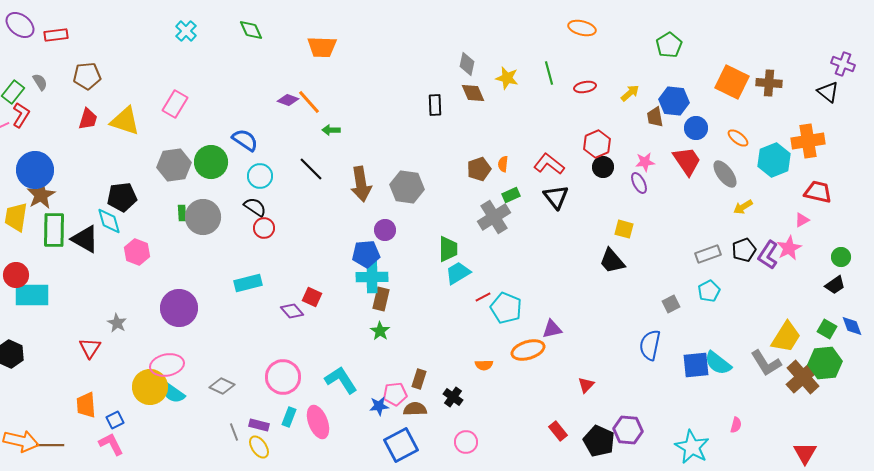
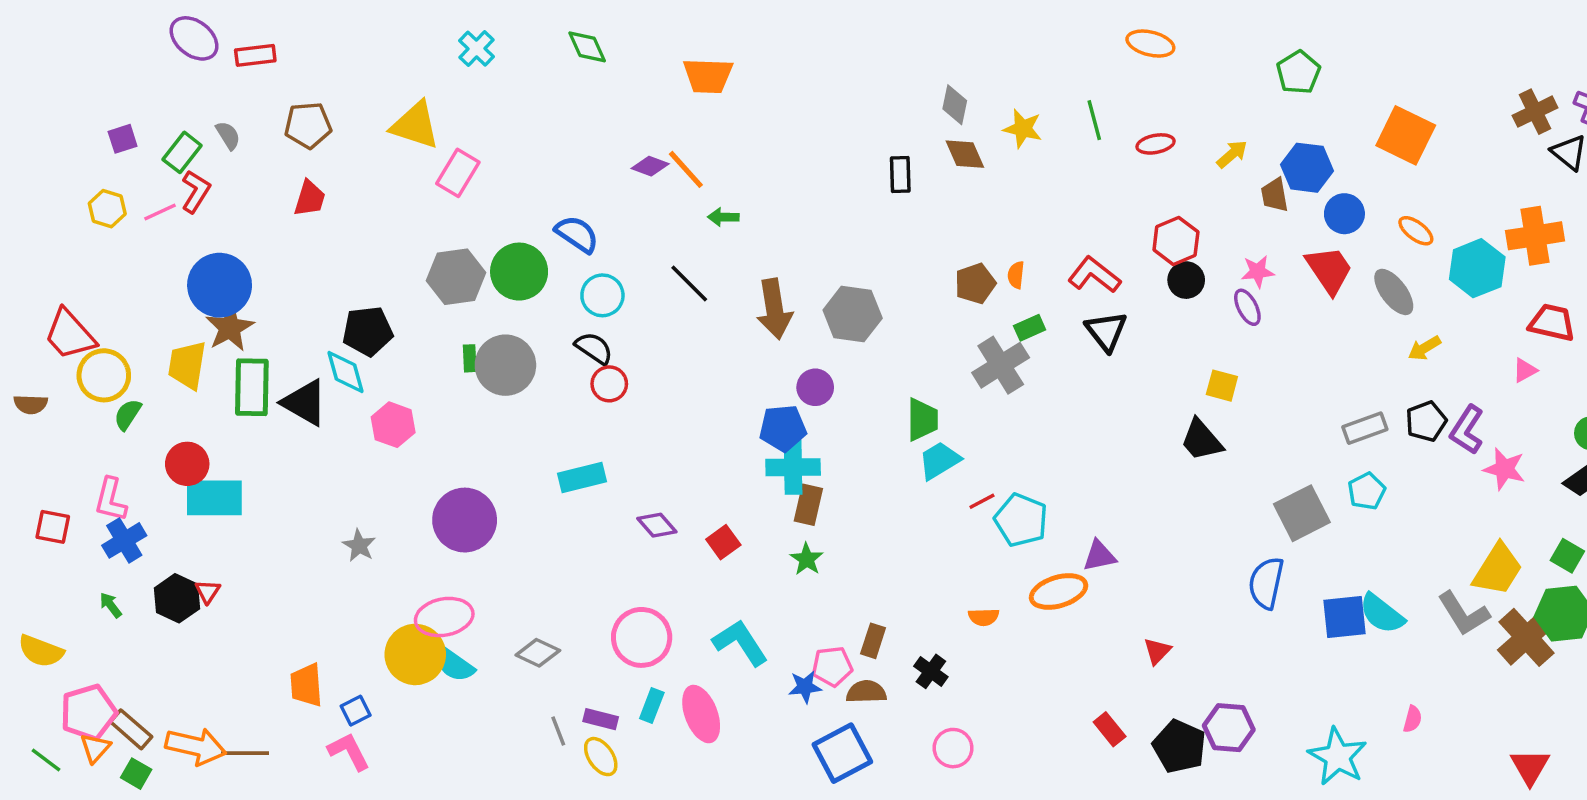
brown cross: (769, 83) -> (1535, 112), moved, turned -30
yellow triangle: (125, 121) -> (415, 125), moved
pink star: (789, 248) -> (1504, 469), moved, turned -30
red square: (312, 297) -> (723, 542), moved, turned 30
gray square: (671, 304) -> (1302, 513), size x1.8
red triangle: (90, 348) -> (208, 591), moved, size x0.7

